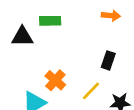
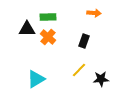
black rectangle: (108, 60) -> (84, 41), moved
orange cross: (55, 80) -> (48, 37), moved

